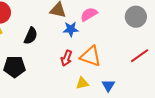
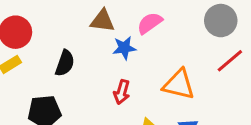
orange triangle: (91, 56) -> (179, 84), moved
red line: (140, 56) -> (230, 61), moved

